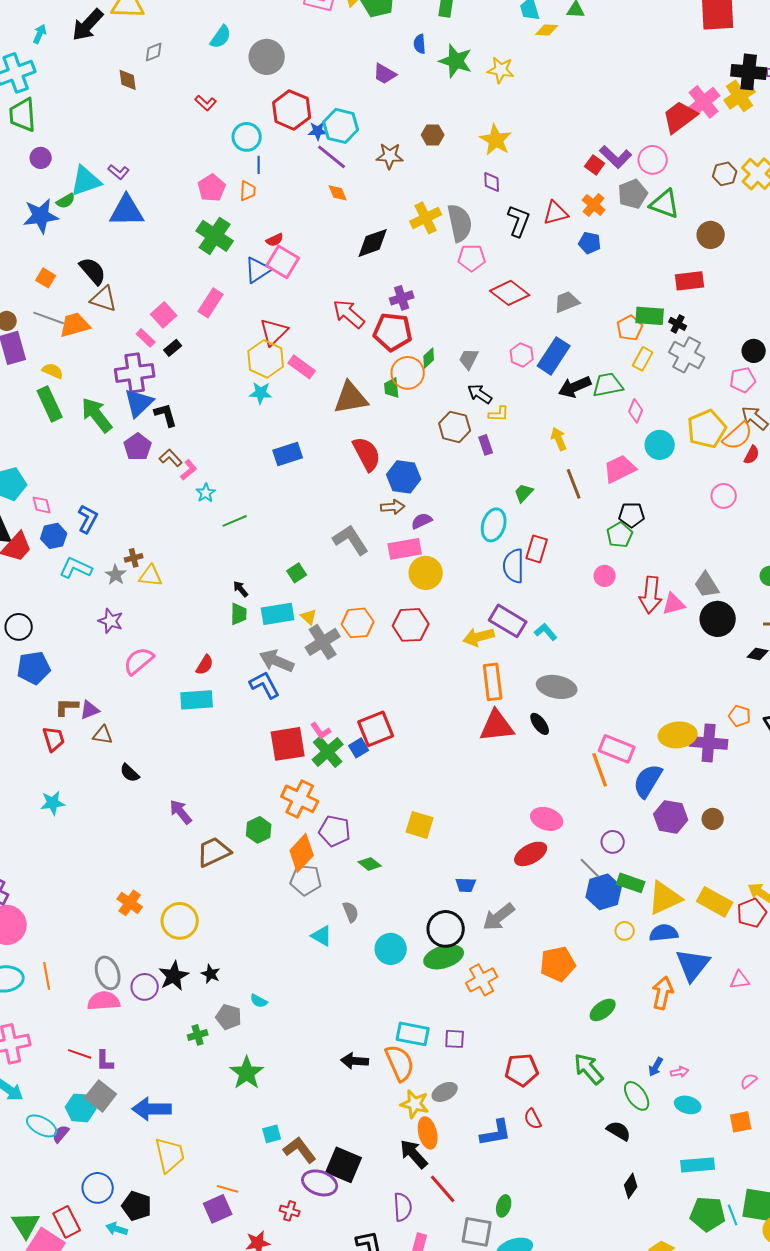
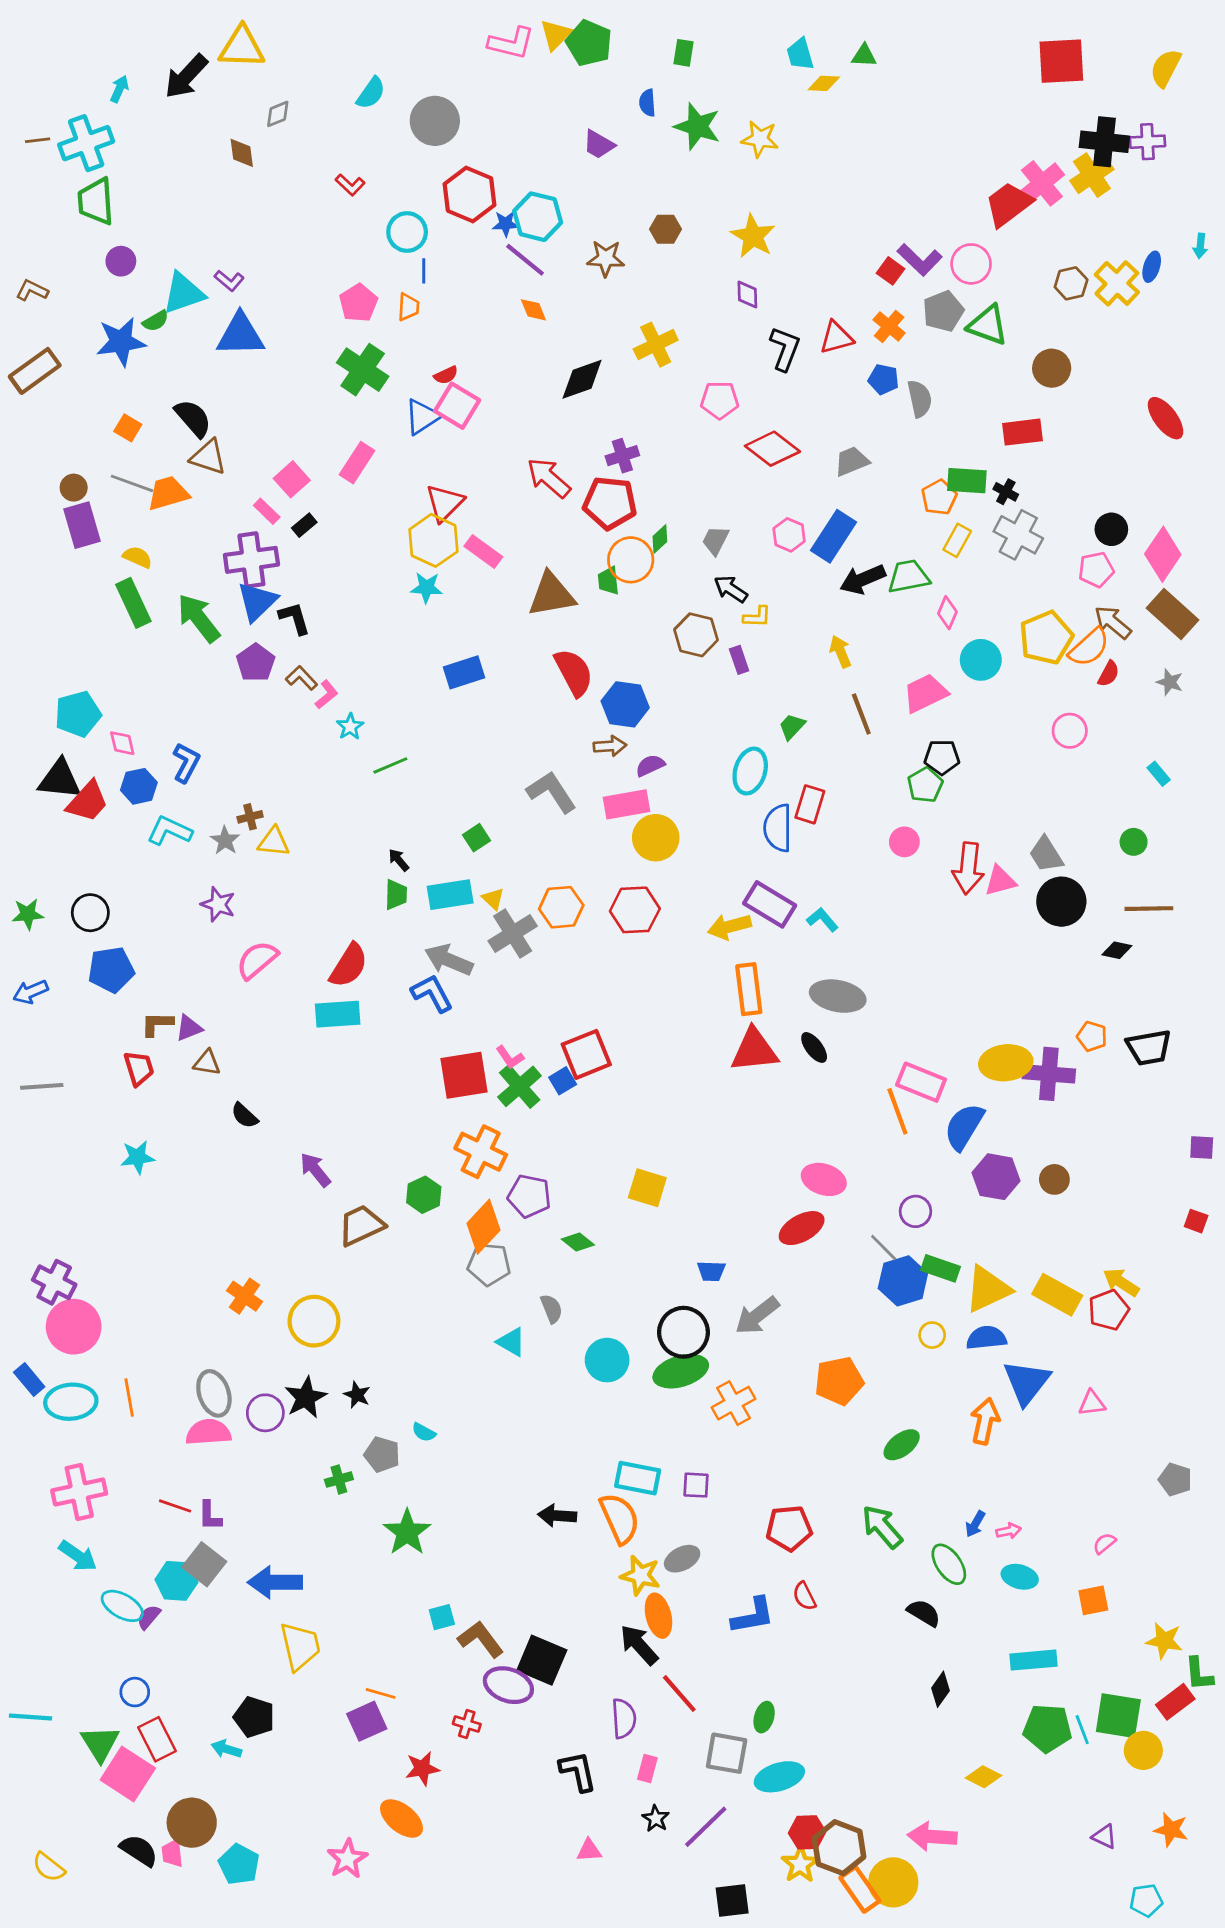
gray semicircle: (460, 223) -> (920, 399), moved, size x0.7
red semicircle: (205, 665) -> (349, 966), size x1.6
blue circle: (98, 1188) -> (135, 1692), moved, size x0.7

